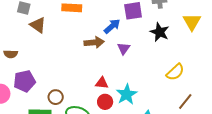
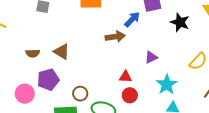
brown triangle: (38, 25) -> (62, 52), moved
purple triangle: (124, 48) -> (151, 57), moved, turned 32
cyan star: (127, 94) -> (167, 84), moved

